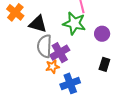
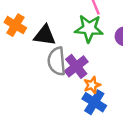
orange star: (53, 67) -> (92, 85), moved
blue cross: (70, 83) -> (94, 102), turned -30

